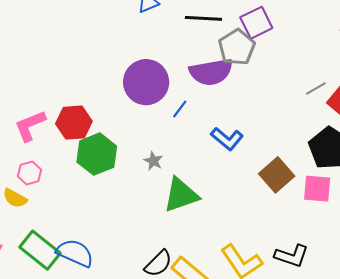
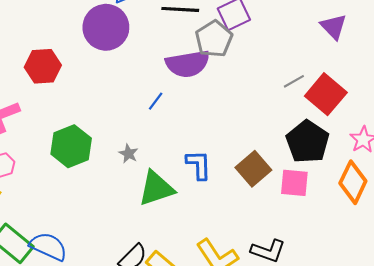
purple circle: (146, 82) -> (106, 27), moved
red hexagon: (74, 123) -> (43, 66), moved
blue L-shape: (227, 139) -> (199, 165), moved, turned -132

